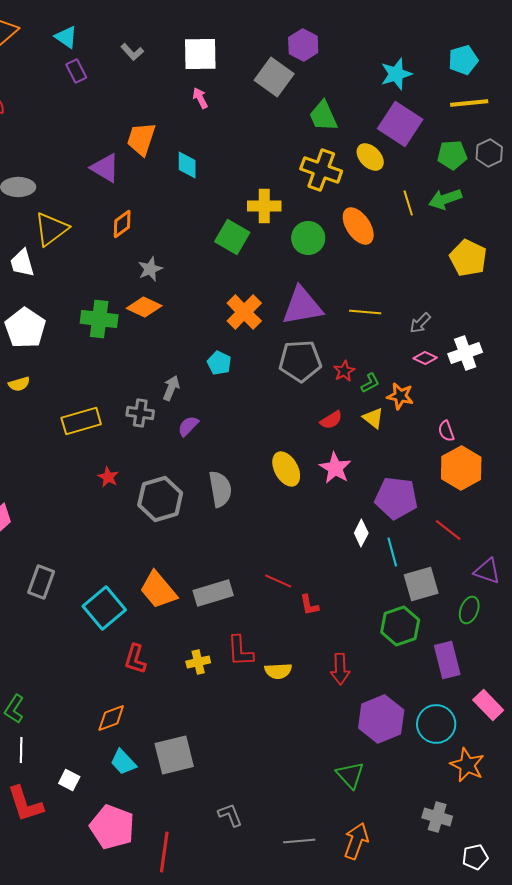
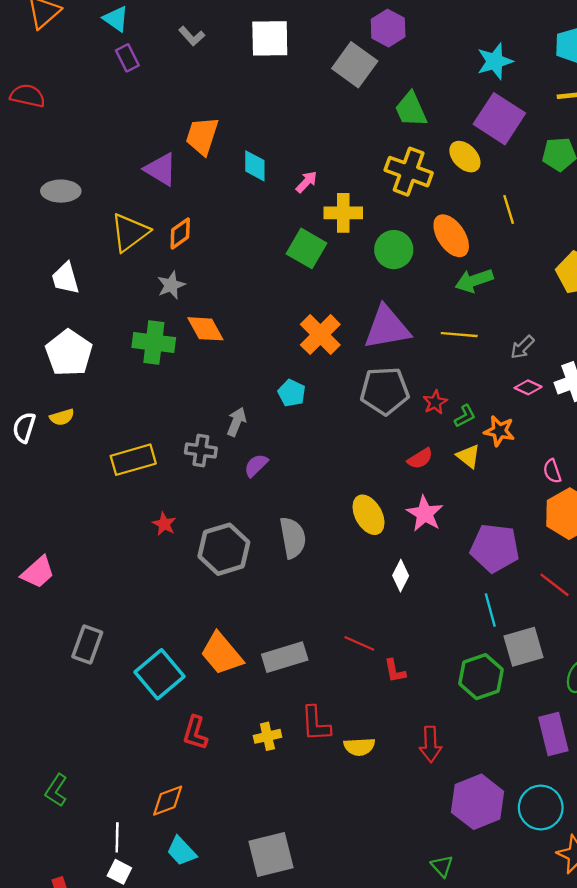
pink arrow: (200, 98) -> (307, 182), moved, turned 70
green arrow: (445, 199) -> (474, 281), moved
yellow triangle: (51, 229) -> (130, 232), moved
gray star: (150, 269) -> (171, 285), moved
orange diamond: (144, 307) -> (205, 329), turned 36
white diamond: (361, 533) -> (401, 576), moved
green hexagon: (400, 626) -> (481, 677), moved
white line: (21, 750) -> (117, 837), moved
gray square: (174, 755) -> (271, 855), moved
green triangle: (350, 775) -> (442, 866), size x0.7

